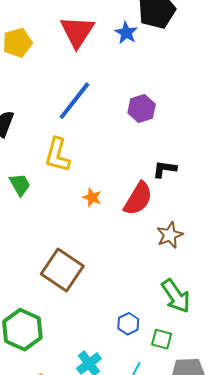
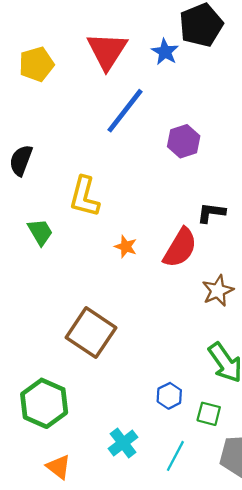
blue line: (74, 101) -> (125, 111), moved

